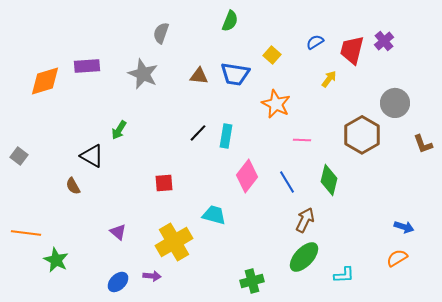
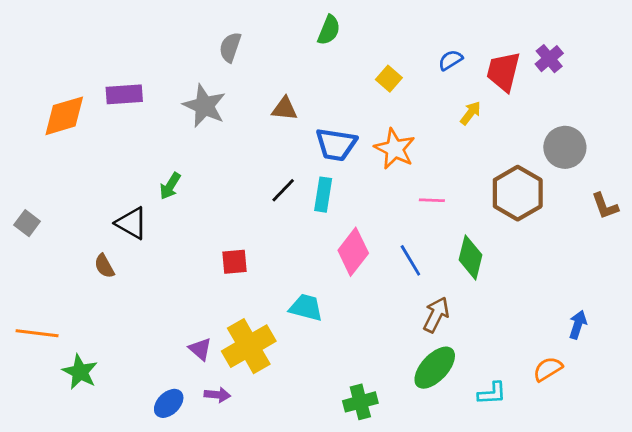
blue trapezoid: (235, 74) -> (336, 144), moved
blue arrow: (404, 227) -> (578, 325), turned -90
purple triangle: (118, 232) -> (200, 349), moved
orange semicircle: (397, 258) -> (548, 369), moved

